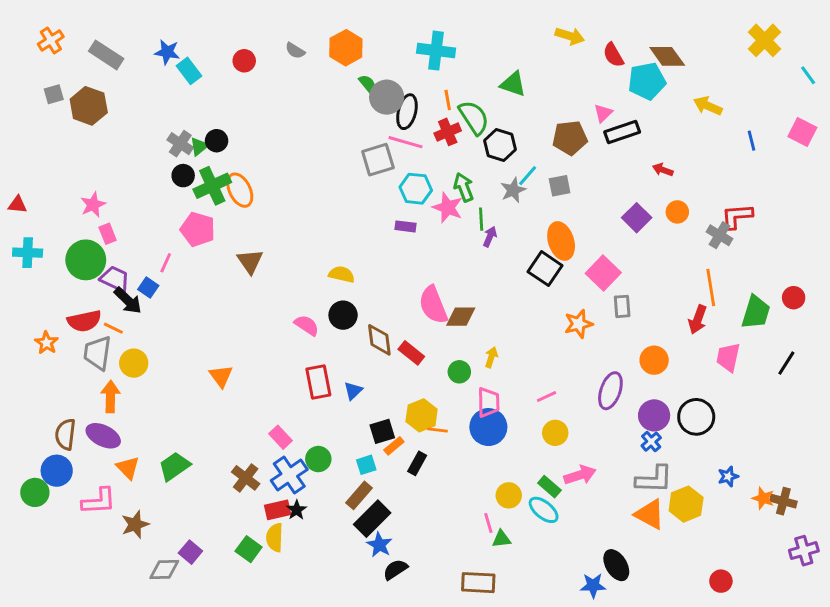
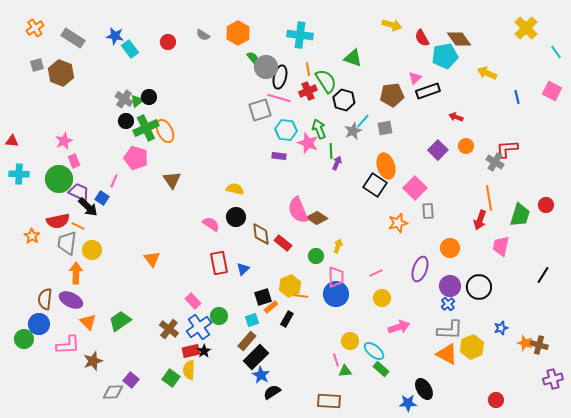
brown diamond: (461, 317) -> (317, 218), turned 35
black line: (786, 363) -> (543, 275), moved
green rectangle: (549, 487) -> (381, 369), moved

